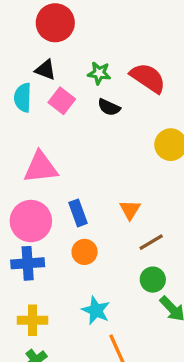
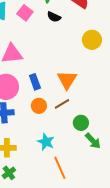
orange triangle: (130, 210) -> (67, 80), size x1.5
brown line: (151, 242) -> (62, 104), moved

